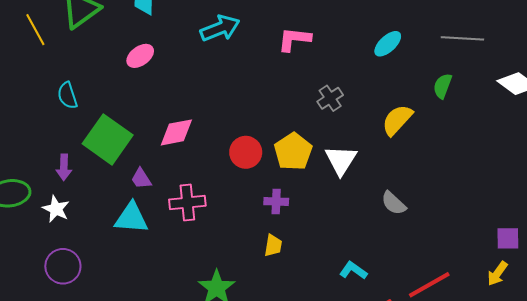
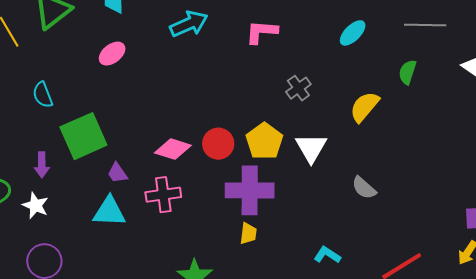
pink diamond: (176, 132) -> (173, 149), moved, turned 30
green square: (108, 139) -> (83, 136), turned 33
purple cross: (276, 201) -> (250, 190), size x2.0

